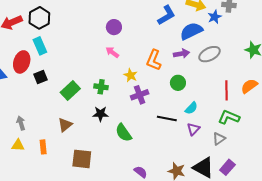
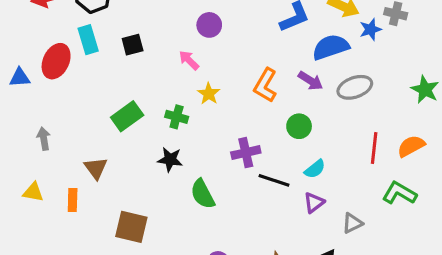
pink arrow: (112, 52) -> (189, 60), moved
purple arrow: (181, 54) -> (311, 81), turned 35
yellow star: (131, 75) -> (209, 94), moved
black square: (40, 77) -> (133, 45), moved
purple cross: (140, 95) -> (246, 153), moved
green L-shape: (229, 117) -> (399, 193), moved
gray arrow: (21, 123) -> (44, 139), moved
brown triangle: (65, 125) -> (96, 168), moved, turned -35

